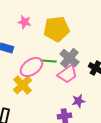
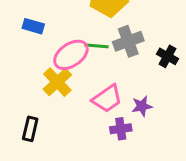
gray cross: (69, 58) -> (128, 41), turned 30
pink trapezoid: (67, 74) -> (107, 99), moved

